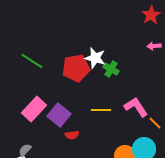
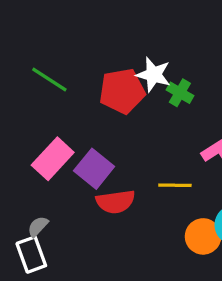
yellow line: (101, 110) -> (175, 185), moved
red semicircle: (72, 135) -> (116, 202), size x1.6

